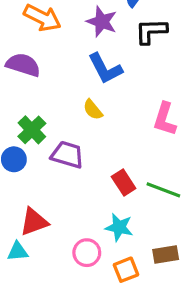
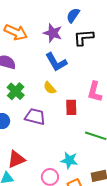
green cross: (32, 130) -> (16, 91), moved
red rectangle: (124, 183) -> (71, 107), moved, turned 35

